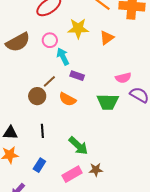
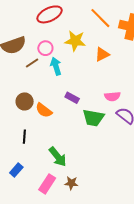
purple rectangle: (77, 76) -> (72, 98), moved
brown line: (49, 81) -> (32, 63), moved
orange semicircle: (67, 99) -> (44, 110), moved
pink rectangle: (72, 174) -> (47, 184), turned -36

